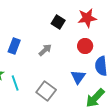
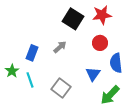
black square: (58, 22) -> (73, 19), size x1.5
blue rectangle: (14, 46) -> (32, 53), moved

